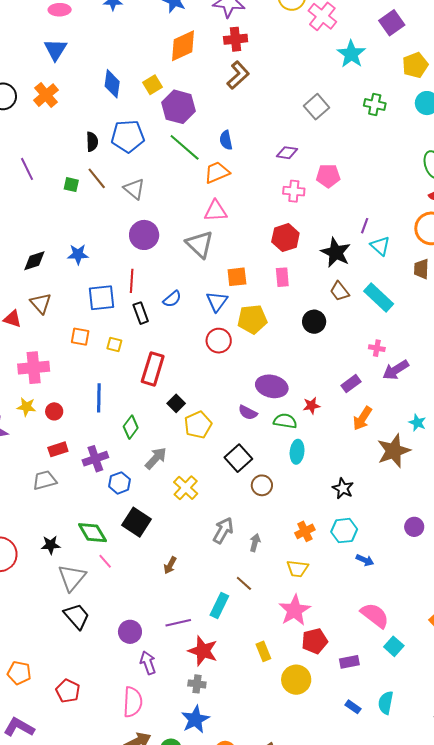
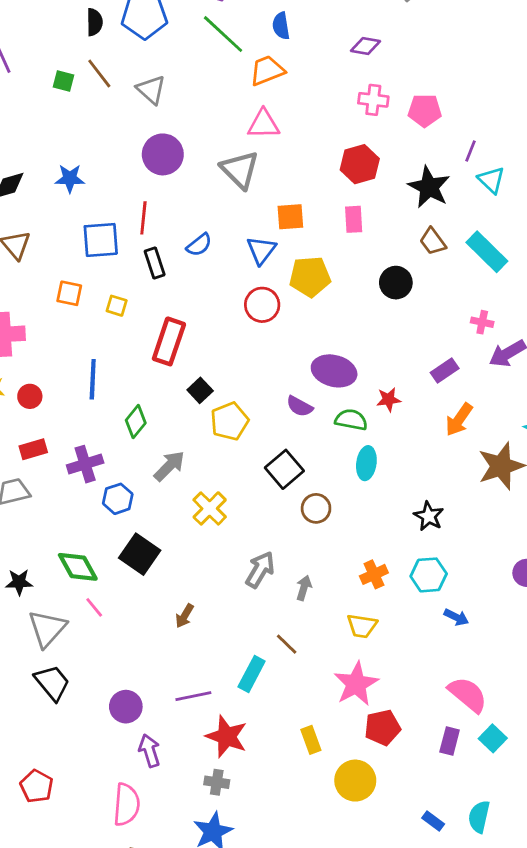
pink pentagon: (328, 176) -> (425, 111), moved
purple rectangle: (349, 662) -> (450, 741), moved, turned -66

